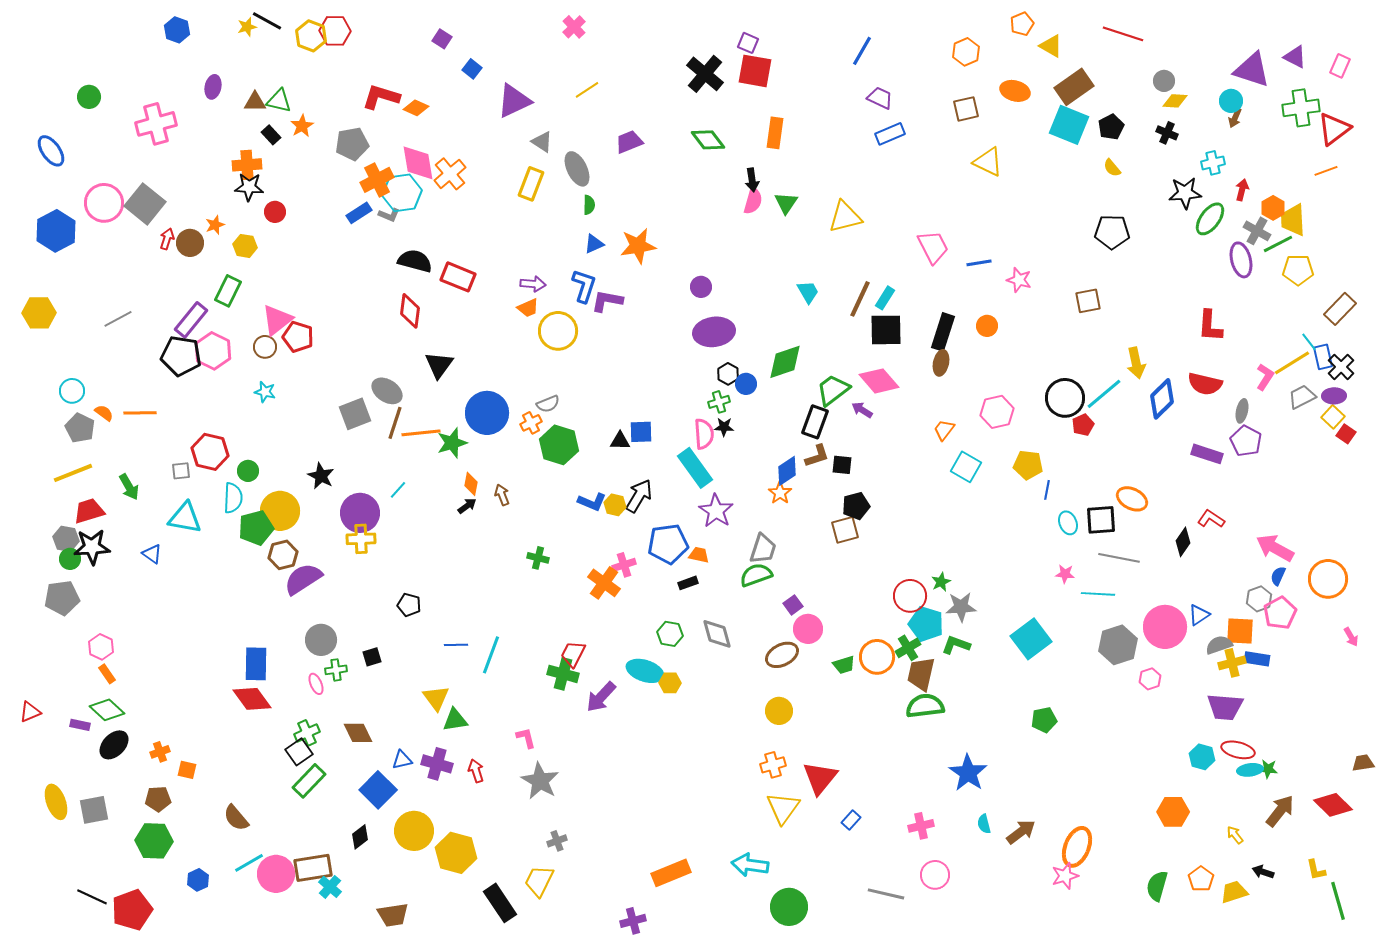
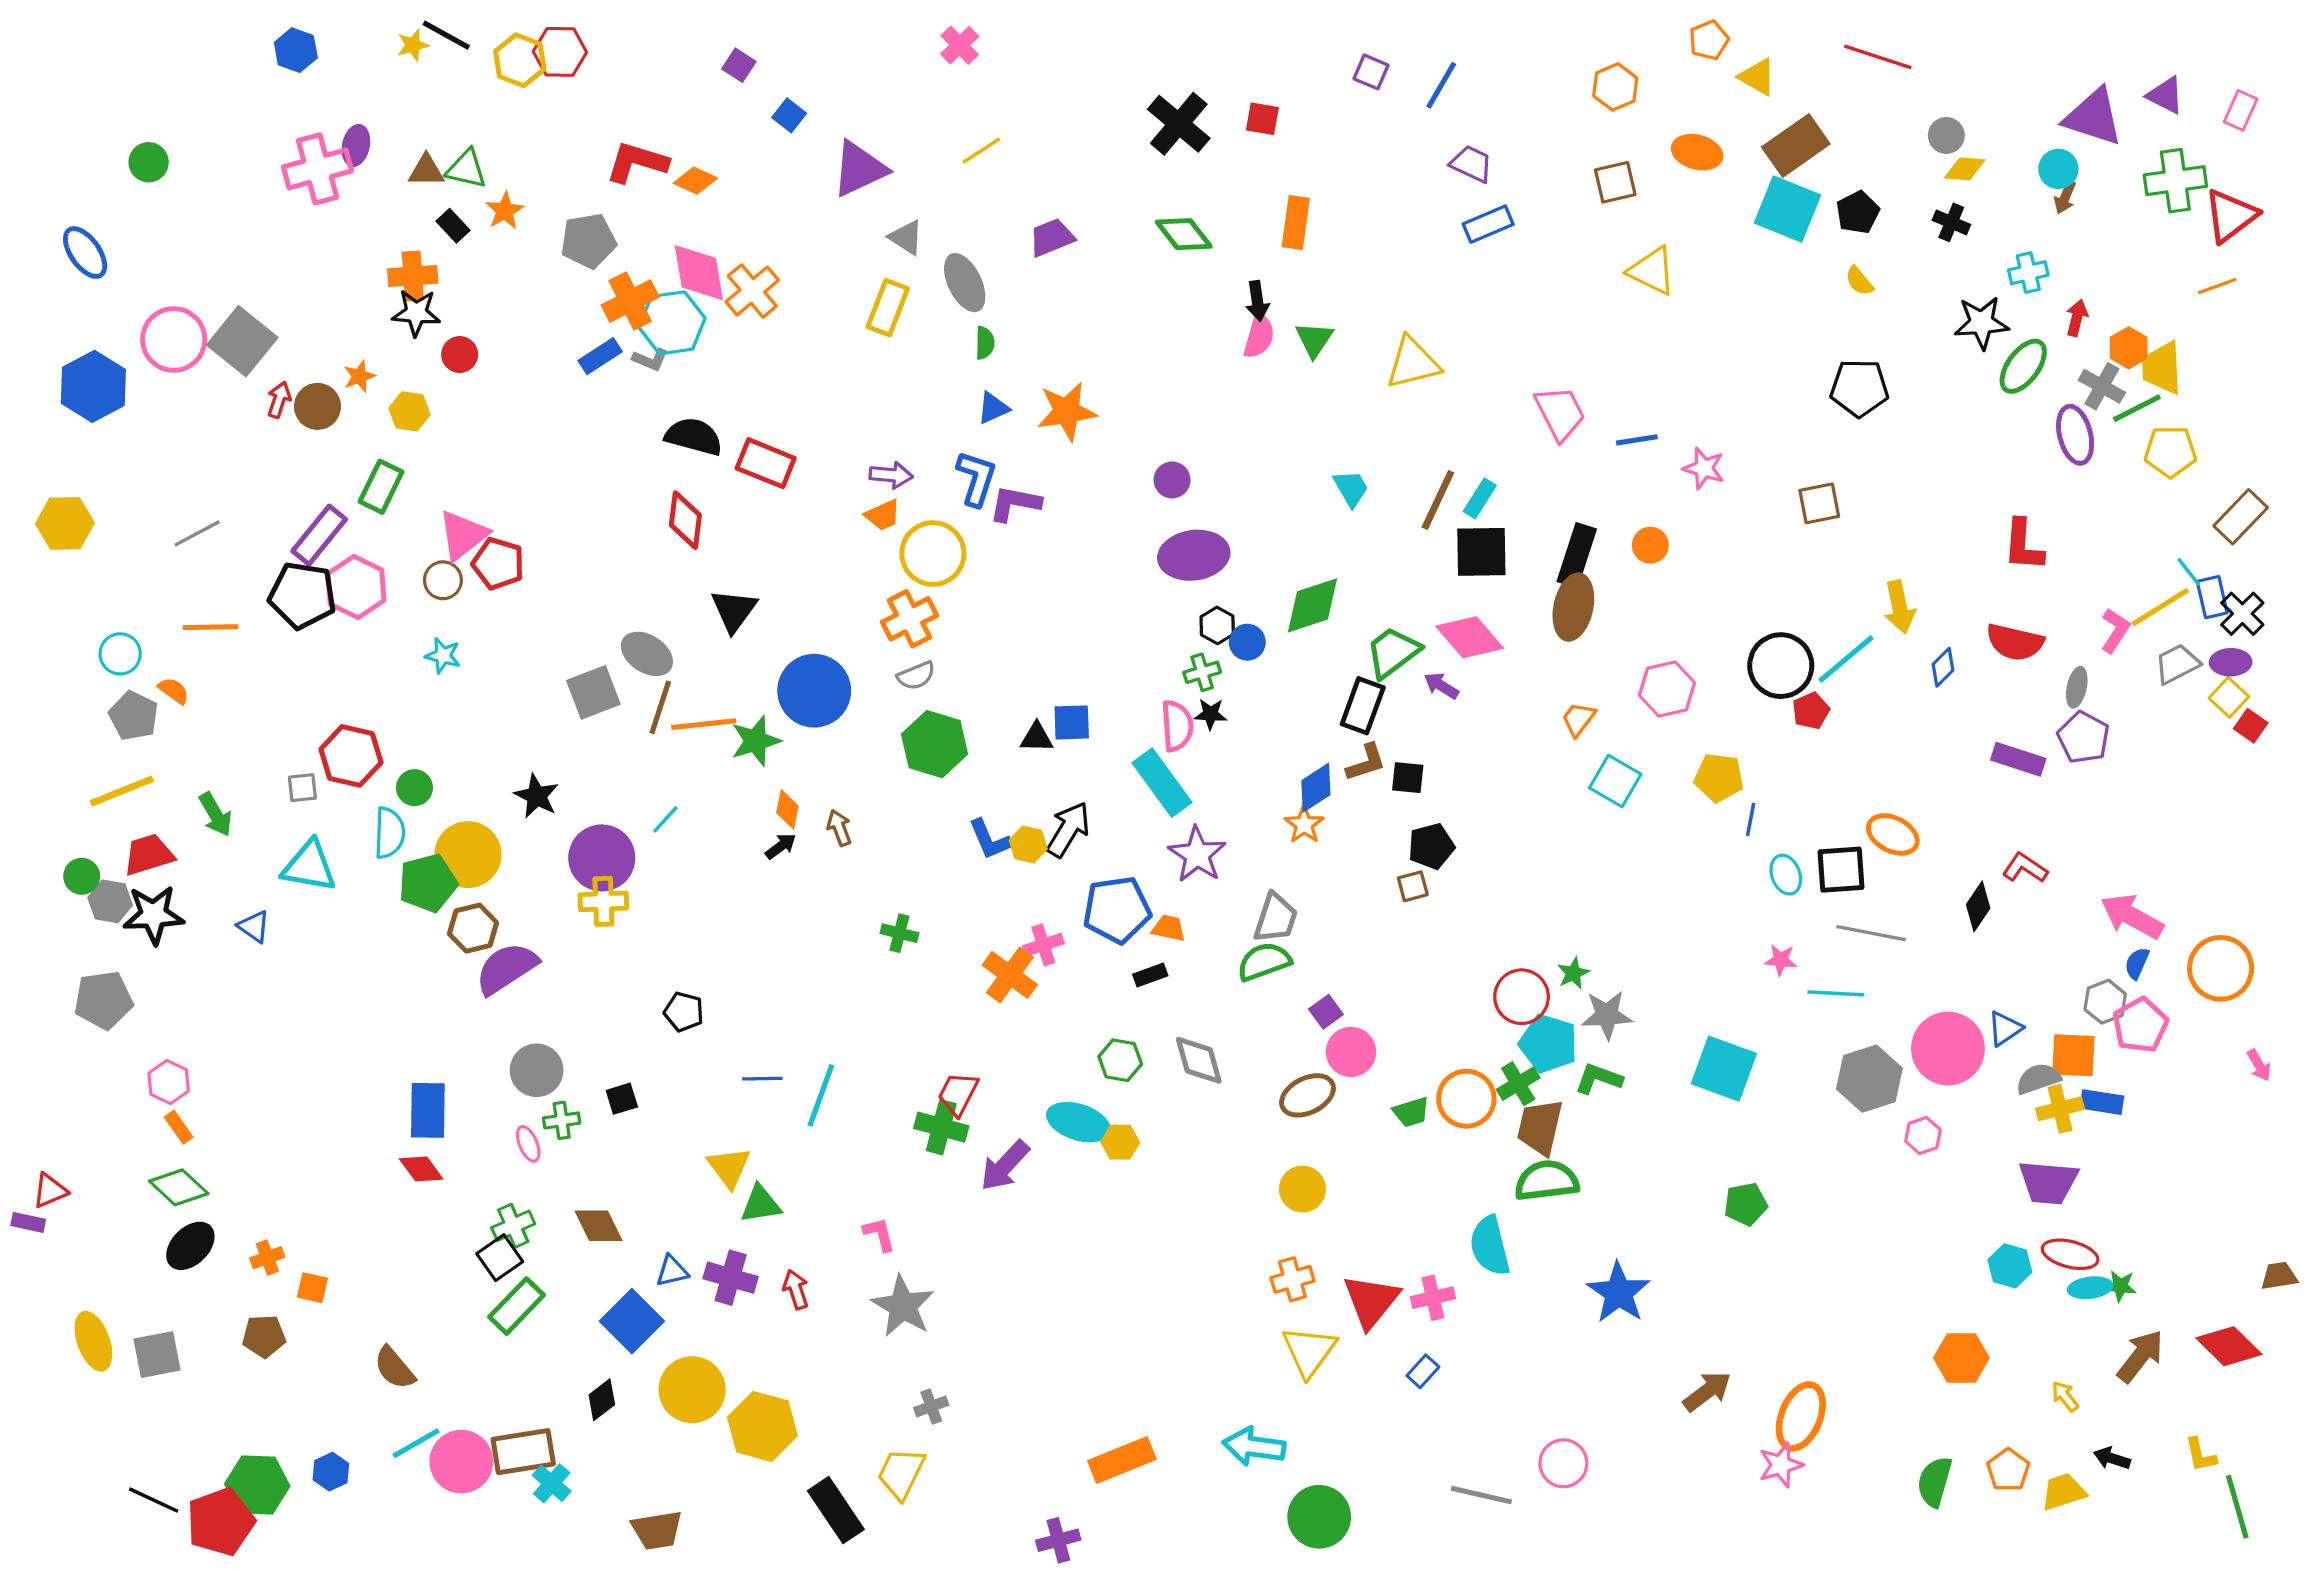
purple square: (748, 43) -> (1371, 72), moved
red square: (755, 71) -> (1262, 119), size x0.6
pink cross: (156, 124) -> (317, 169), moved
brown ellipse: (941, 363) -> (1573, 607), size x1.5
blue diamond: (1162, 399) -> (1943, 667), size x0.6
orange line: (140, 413) -> (210, 627), moved
orange cross: (531, 423) -> (909, 619), moved, size x1.5
blue L-shape: (592, 502) -> (990, 840), turned 44
brown square: (845, 530) -> (1413, 886), size x0.7
green circle: (70, 559) -> (82, 876), moved
cyan square: (1031, 639) -> (1724, 1069), turned -33
red diamond: (252, 699) -> (421, 1169), size x0.7
purple rectangle: (80, 725) -> (28, 1222), moved
cyan semicircle: (984, 824) -> (1490, 1246), moved, size x1.8
pink cross: (921, 826) -> (1433, 1298), moved
green hexagon: (154, 841) -> (257, 1485), moved

